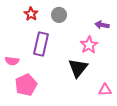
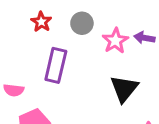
pink star: (89, 45) -> (115, 41), moved
black triangle: (78, 68) -> (124, 89), moved

